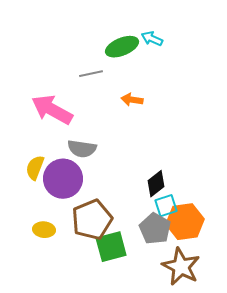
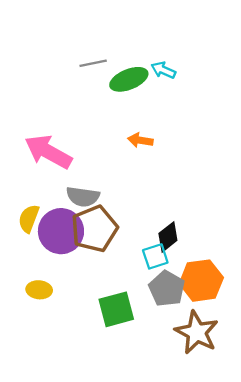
gray line: (91, 74) -> (93, 63), moved
cyan square: (166, 206) -> (155, 256), moved
brown pentagon: (92, 220) -> (94, 229), moved

